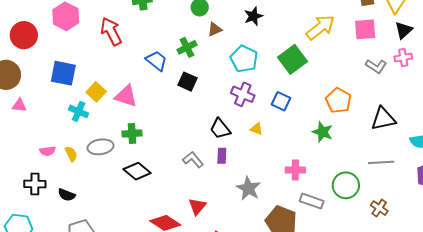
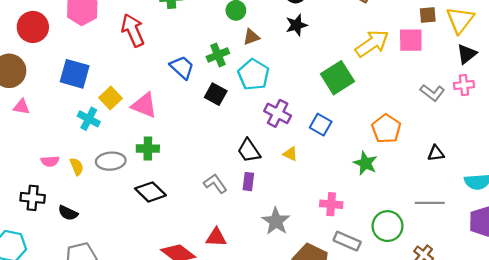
pink square: (365, 29) -> (411, 40), moved
cyan pentagon: (244, 59) -> (254, 75), moved
black triangle: (383, 119) -> (436, 153), size x0.6
red triangle: (197, 206) -> (216, 237), turned 48

